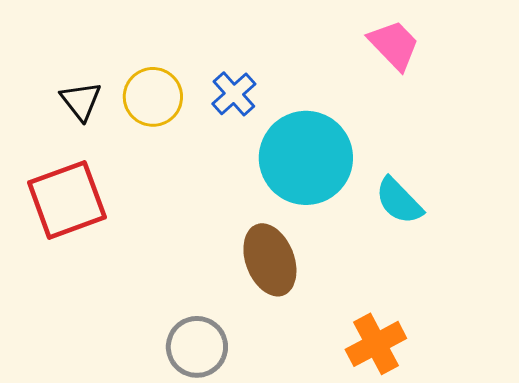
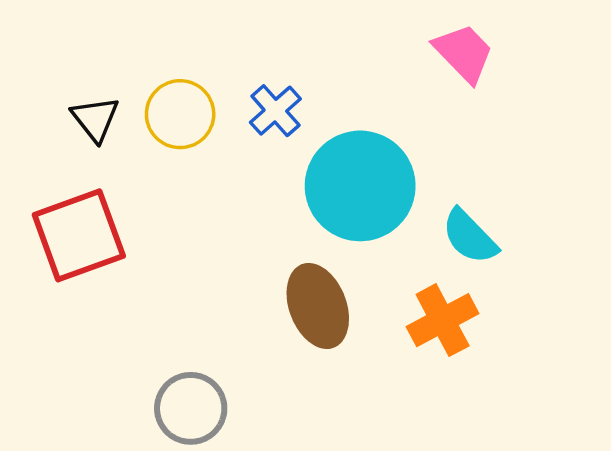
orange cross: (376, 344) -> (443, 320), moved
gray circle: (197, 347) -> (191, 408), moved

